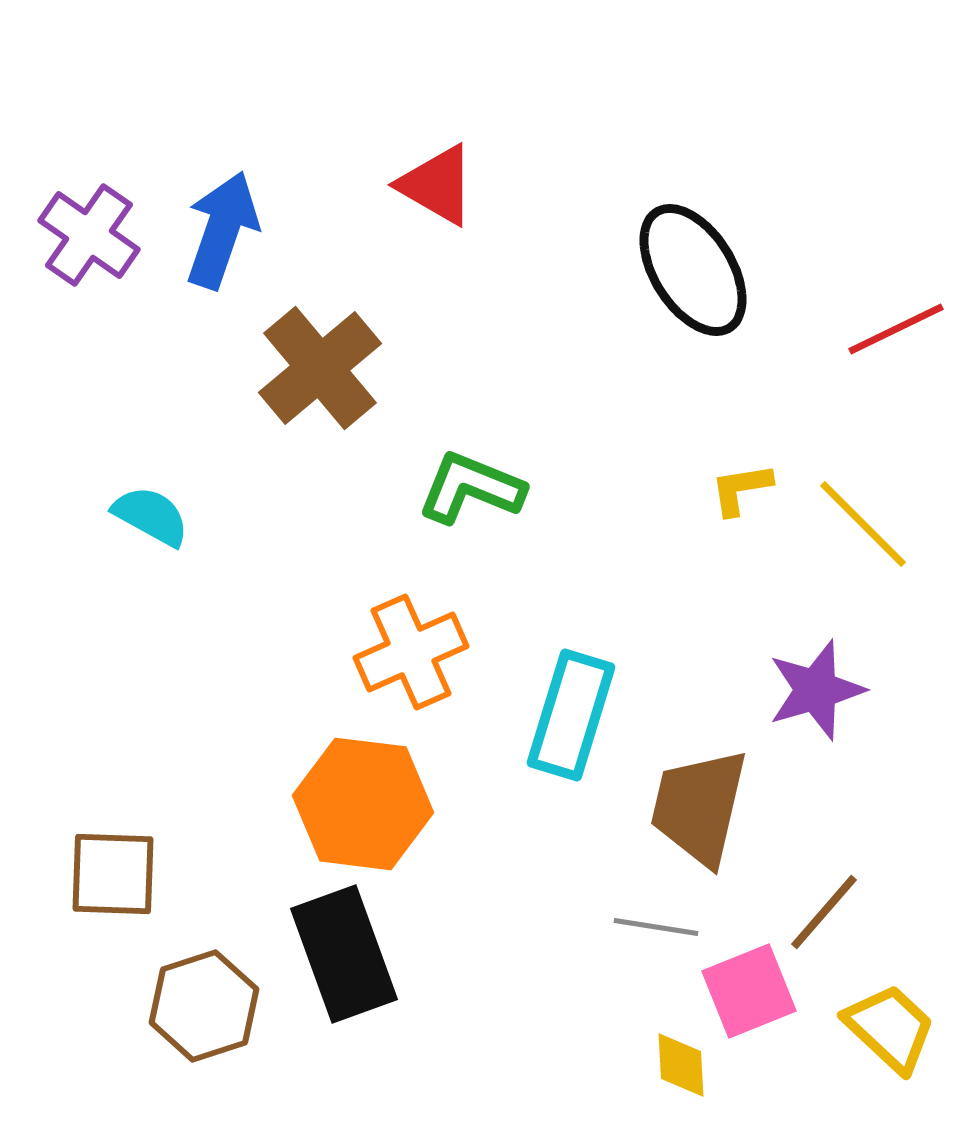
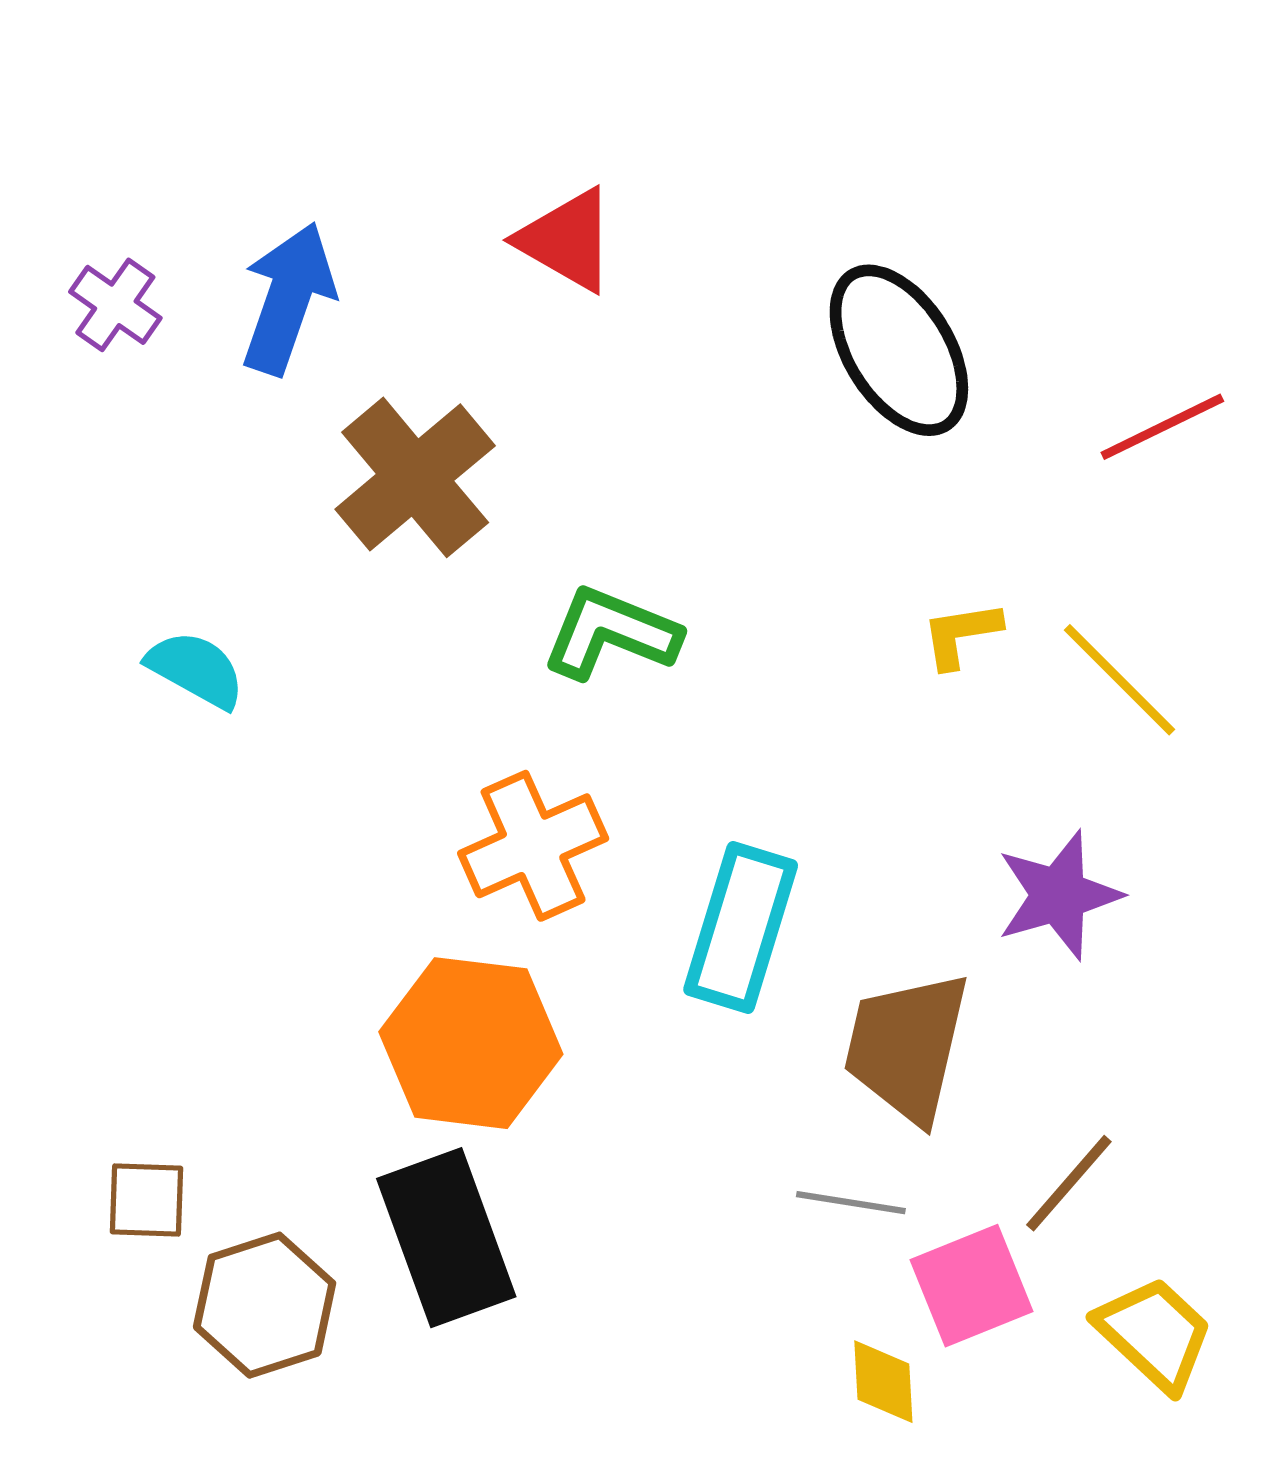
purple cross: (89, 235) -> (115, 305), size x0.7
brown square: (113, 874) -> (147, 1200), moved, size x0.7

